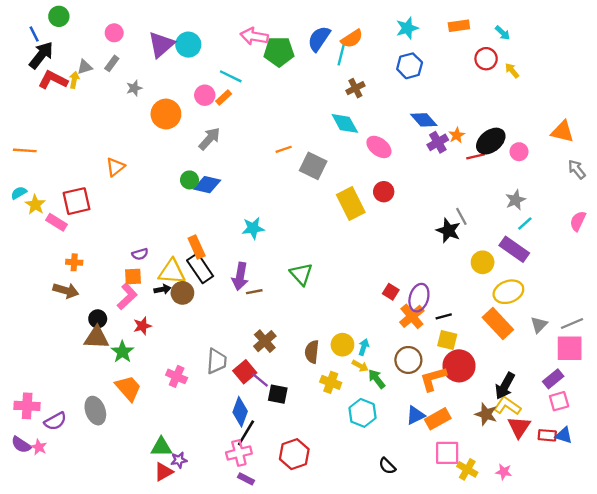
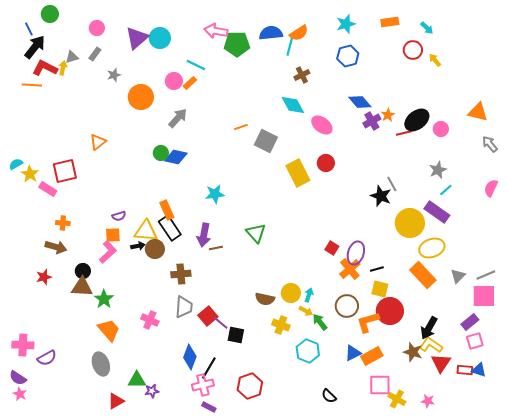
blue semicircle: (319, 39) -> (271, 33), turned 50
orange line: (25, 150) -> (32, 85), moved
yellow circle: (483, 262) -> (410, 223), size x1.5
red star: (142, 326) -> (44, 277), moved
brown cross: (265, 341) -> (181, 274), moved, turned 36
brown semicircle: (312, 352) -> (265, 299), turned -84
gray ellipse: (95, 411) -> (101, 364), moved
blue diamond: (240, 412) -> (190, 357), moved
pink star: (39, 447) -> (20, 394), moved
red triangle: (164, 472) -> (116, 401), moved

